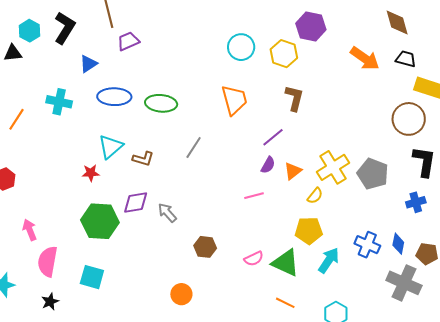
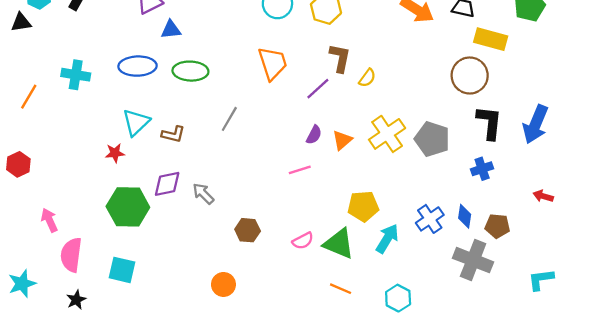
blue triangle: (88, 64) -> (171, 30), moved, turned 30
purple line: (273, 137) -> (318, 89), moved
yellow semicircle: (315, 196) -> (367, 78), moved
blue cross: (367, 245) -> (430, 219), turned 35

